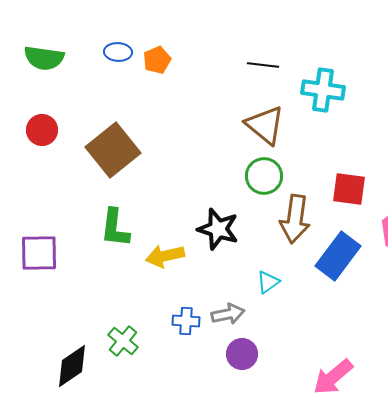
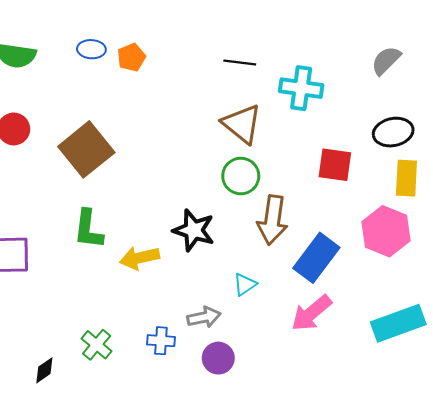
red square: (349, 189) -> (335, 165), moved
blue cross: (186, 321) -> (161, 341), moved
black diamond: (72, 366) -> (44, 370), size x0.6
pink arrow: (333, 377) -> (311, 313), moved

